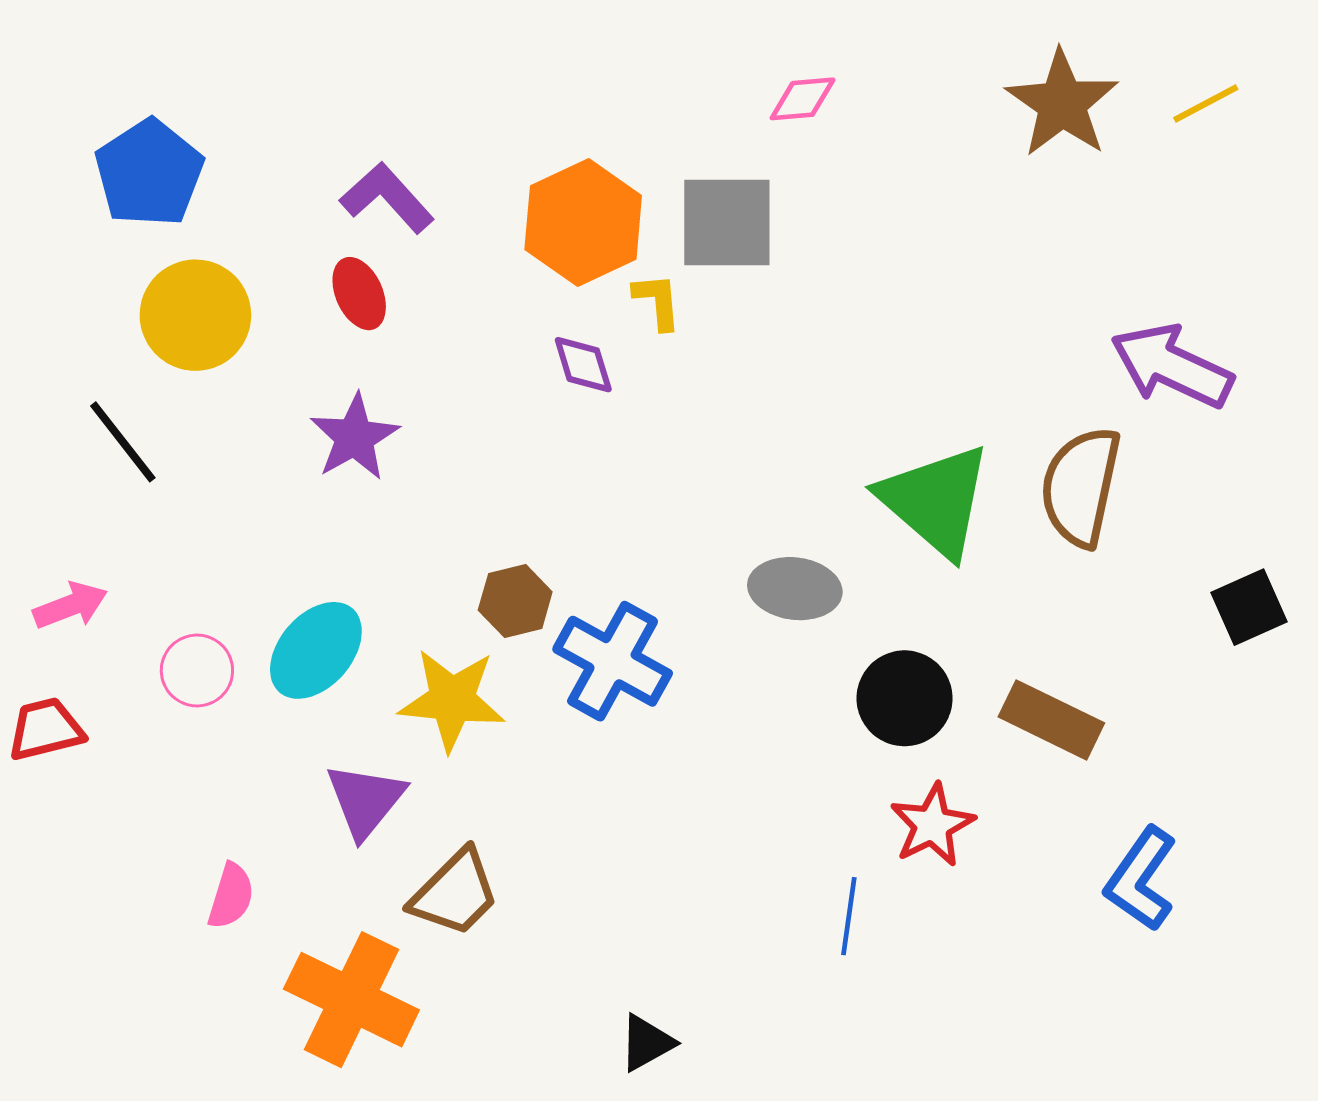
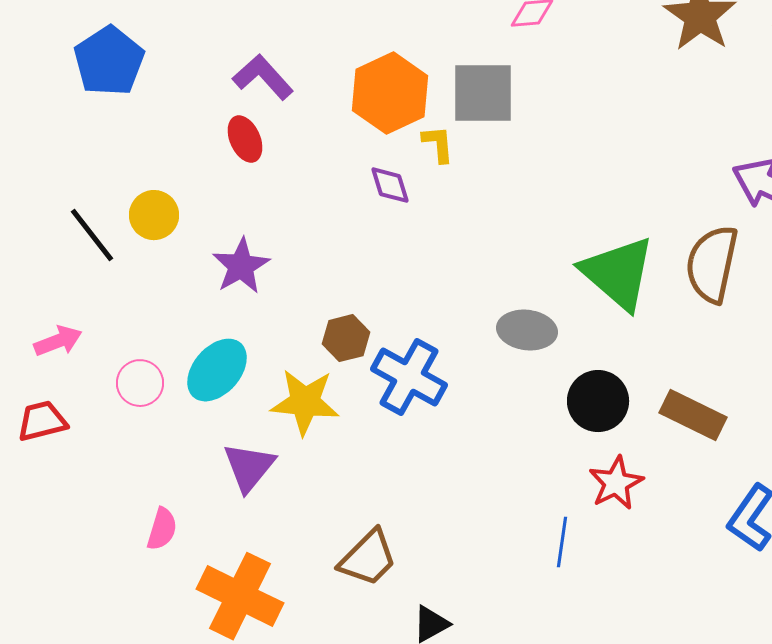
yellow circle: (195, 315) -> (154, 215), moved, size x0.7
purple star: (355, 437) -> (241, 266), moved
brown trapezoid: (455, 893) -> (368, 558), moved

